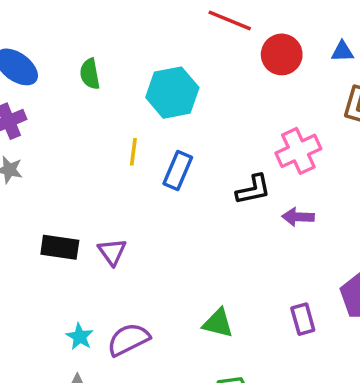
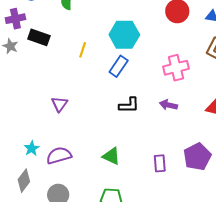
cyan hexagon: (172, 93) -> (124, 35), moved
blue rectangle: (178, 170) -> (119, 66), moved
black L-shape: (253, 190) -> (129, 105), moved
black rectangle: (60, 247) -> (39, 37), moved

